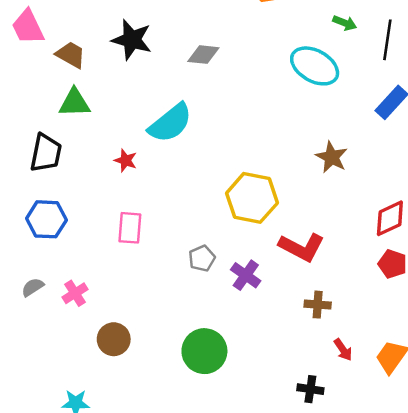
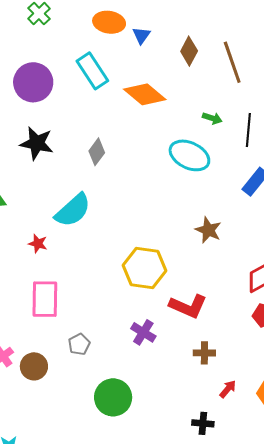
gray diamond: (203, 55) -> (97, 152), turned -56
pink rectangle: (130, 228) -> (45, 299), size x1.4
gray pentagon: (202, 258) -> (79, 344), moved
brown circle: (114, 339) -> (34, 366), moved
red arrow: (343, 350) -> (228, 389), turned -102

